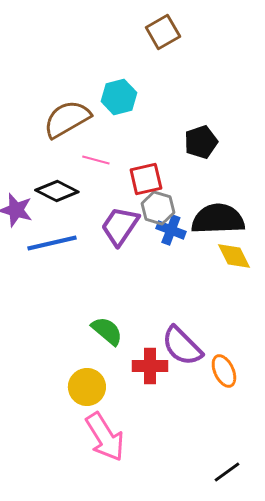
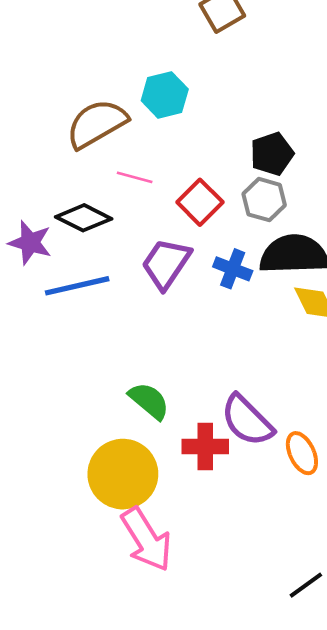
red square: (146, 179) -> (200, 202), turned -32
gray hexagon: (158, 208) -> (264, 200), moved
yellow circle: (87, 387) -> (123, 474), size x1.4

